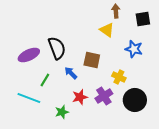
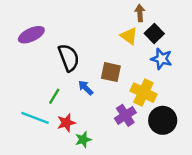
black square: (143, 19) -> (154, 34), moved, turned -35
purple ellipse: (29, 55) -> (31, 35), moved
yellow cross: (119, 77) -> (143, 93), size x1.5
red star: (80, 97) -> (66, 123), moved
green star: (62, 112) -> (83, 140), moved

